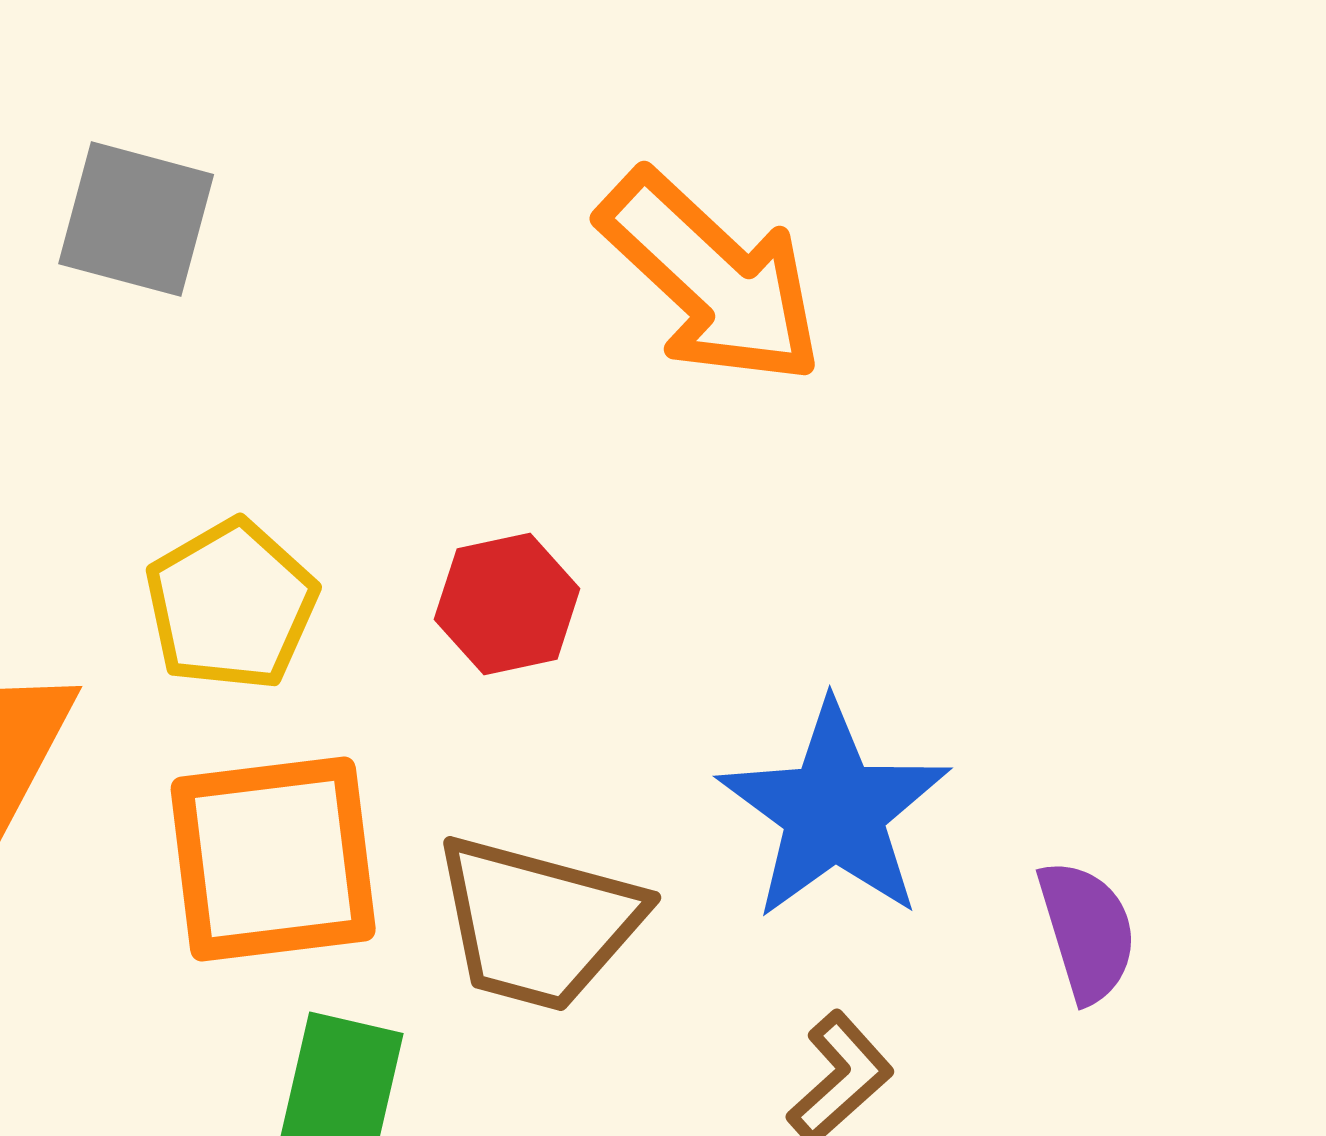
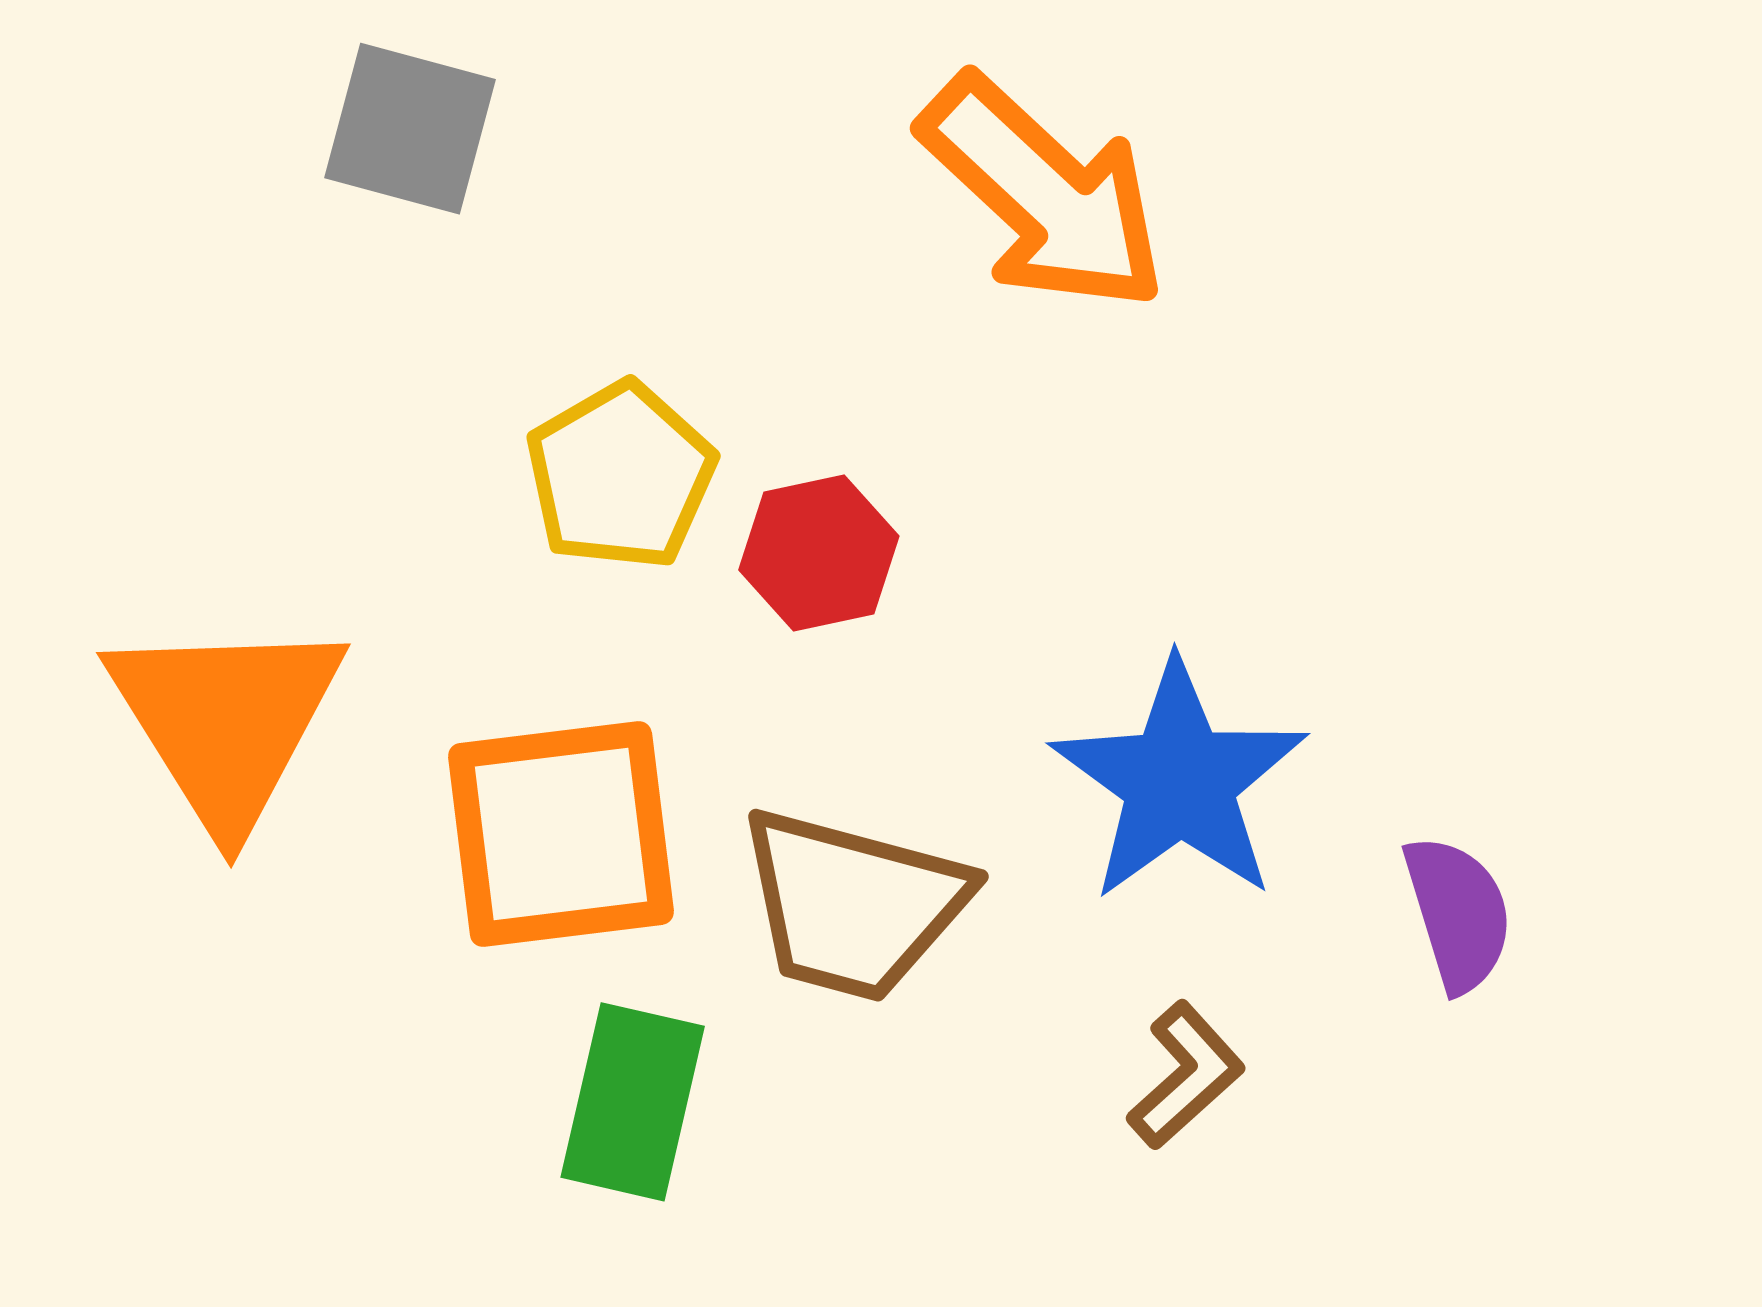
yellow pentagon: (231, 605) -> (620, 476), moved

